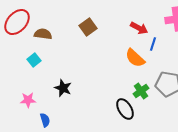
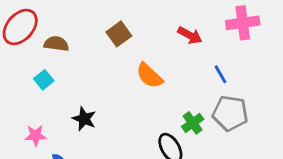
blue line: (153, 44) -> (220, 74), moved, turned -48
orange semicircle: (135, 58) -> (150, 76), moved

